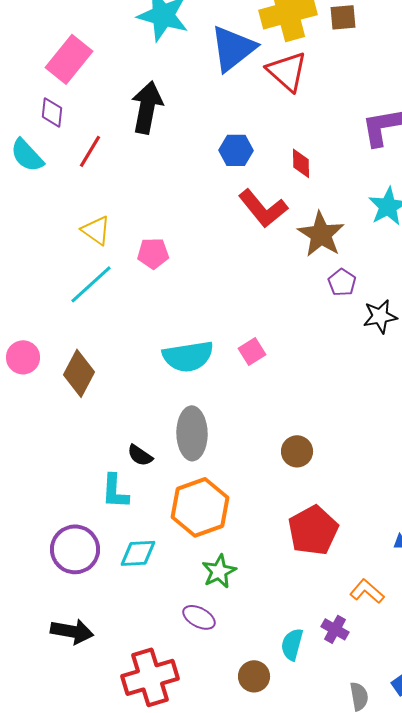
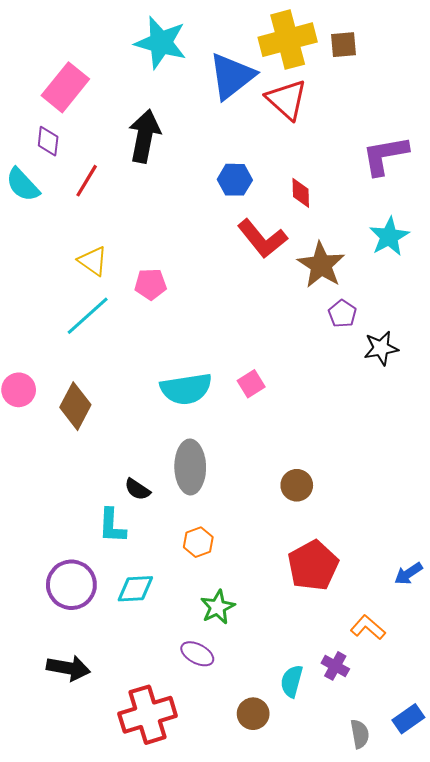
orange hexagon: (200, 507) -> (198, 542), size x0.5

